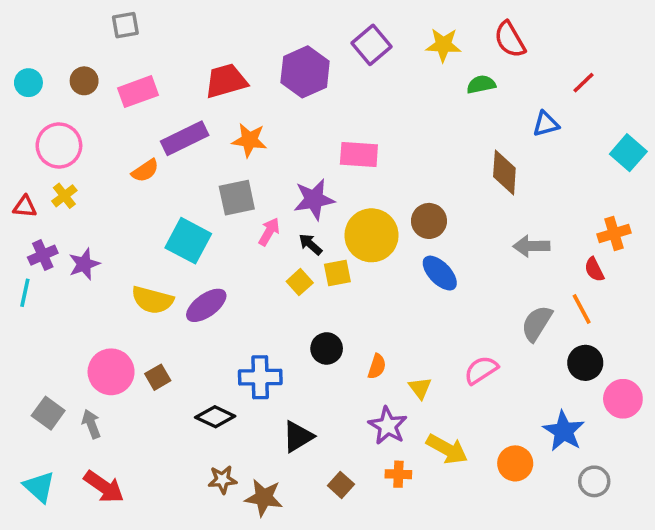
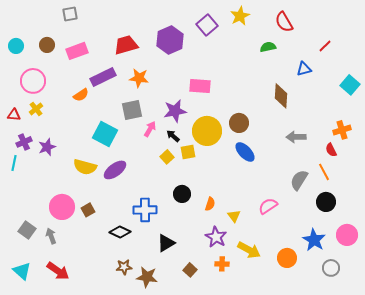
yellow star: (443, 45) -> (240, 16), moved, turned -30
pink circle: (623, 399) -> (347, 235), moved

